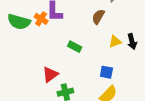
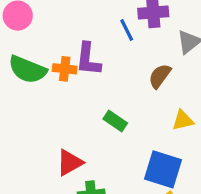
orange cross: (41, 19) -> (65, 69), turned -32
blue square: (106, 72) -> (163, 169), size x1.6

